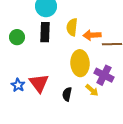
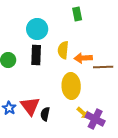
purple cross: (104, 75) -> (95, 119), moved
black semicircle: (67, 94) -> (45, 114), moved

